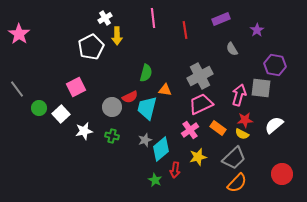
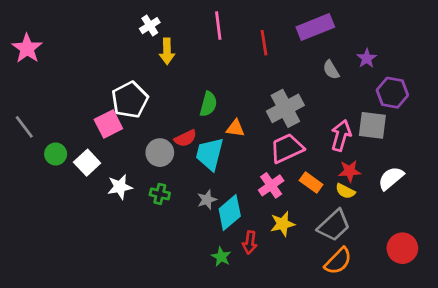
purple rectangle: (221, 19) -> (315, 27), size x1.4
purple star: (257, 30) -> (367, 58), moved
white pentagon: (91, 47) -> (130, 100), moved

